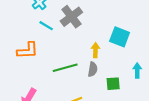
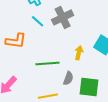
gray semicircle: (93, 69) -> (68, 78), moved
green square: (113, 84) -> (89, 87), size x1.5

